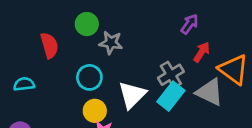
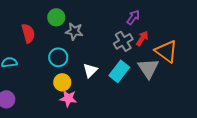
gray cross: (171, 75) -> (123, 41), moved
gray triangle: (210, 92) -> (148, 68), turned 30
white triangle: (132, 95) -> (90, 70), size x0.7

